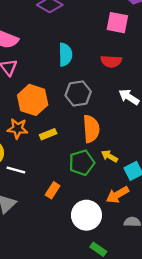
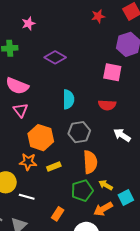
orange arrow: (118, 195) -> (103, 209), moved

